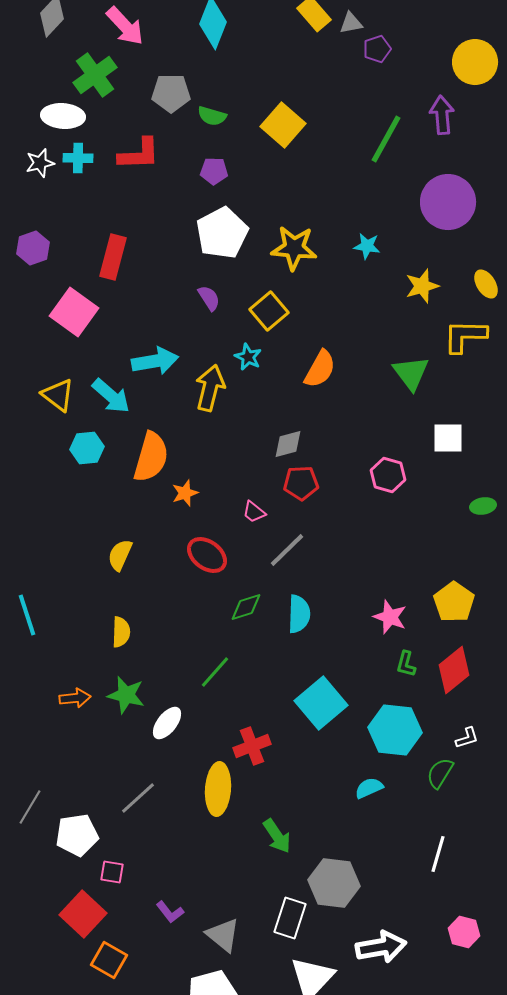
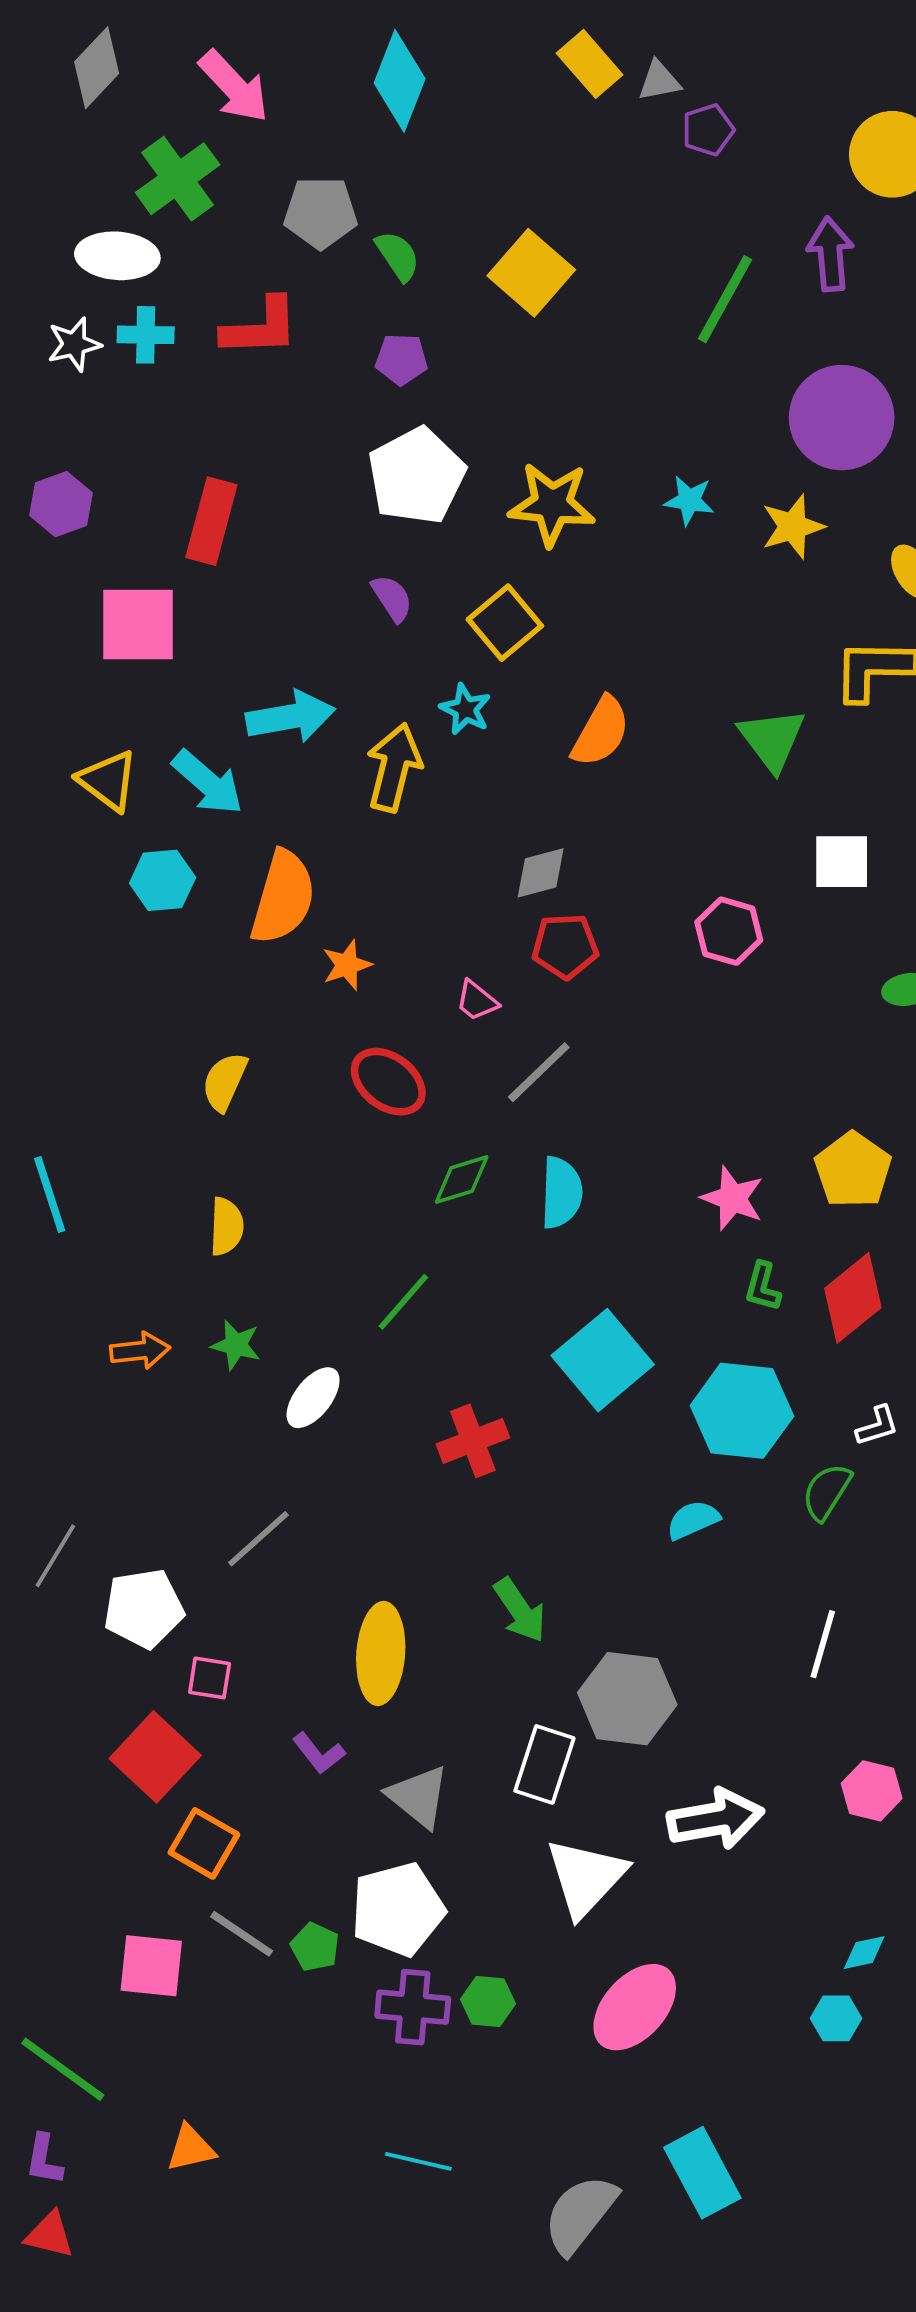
green semicircle: (212, 116) -> (398, 256), turned -140
yellow star: (422, 286) -> (793, 527), moved
pink square: (74, 312) -> (138, 625), turned -36
green star: (126, 695) -> (236, 1345), size x0.7
yellow ellipse: (218, 789) -> (381, 1653), moved

